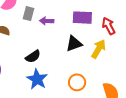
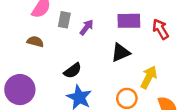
purple arrow: (47, 21) -> (87, 27), turned 128
yellow arrow: (99, 49) -> (149, 77), moved

